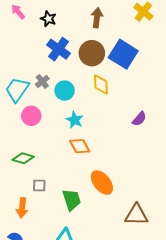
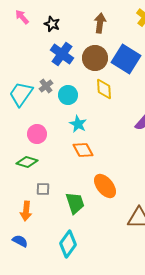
pink circle: (31, 116) -> (37, 134), moved

